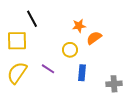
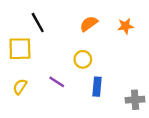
orange star: (79, 26) -> (126, 26), moved
orange semicircle: (94, 38) -> (89, 24), moved
yellow semicircle: (17, 73) -> (20, 87), size x0.6

